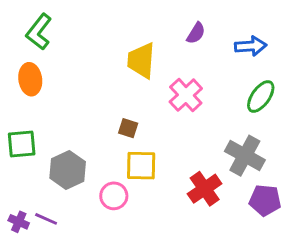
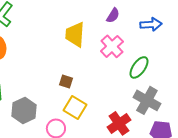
pink cross: (186, 95) -> (112, 46), moved
green ellipse: (261, 97) -> (139, 67), moved
yellow square: (141, 166) -> (75, 107), turned 30

